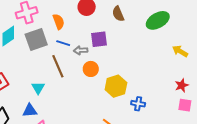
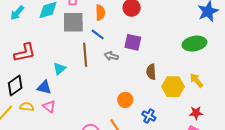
brown semicircle: (118, 14) -> (151, 72), moved
gray arrow: (81, 50) -> (111, 56), moved
yellow arrow: (180, 51) -> (196, 80), moved
orange circle: (91, 69) -> (125, 100), moved
yellow hexagon: (116, 86) -> (173, 87), moved

